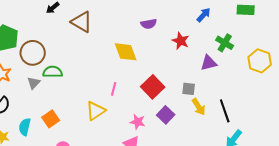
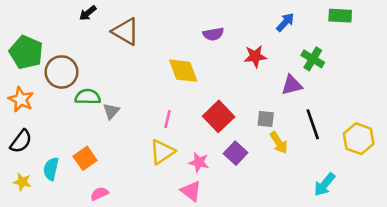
red star: (181, 41) -> (255, 56), turned -30
yellow hexagon: (260, 61) -> (359, 139), moved
gray triangle: (34, 83) -> (111, 111), moved
yellow triangle: (96, 111) -> (162, 152), moved
black line: (225, 111) -> (313, 124), moved

